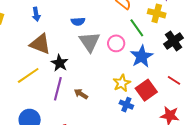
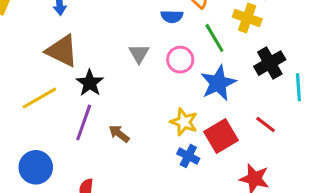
blue semicircle: (78, 21) -> (172, 16), moved
gray triangle: (89, 42) -> (139, 54), size x0.6
yellow star: (122, 83) -> (184, 122), turned -30

